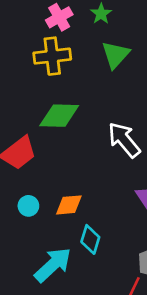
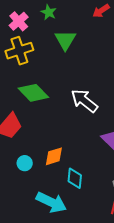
green diamond: (59, 116) -> (33, 93), turned 56
cyan arrow: (53, 265) -> (51, 202), turned 80

